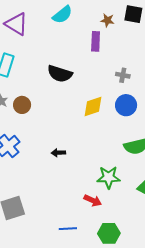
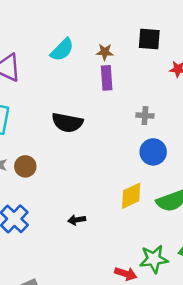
brown star: (107, 20) -> (105, 52), moved
yellow diamond: (93, 106) -> (131, 196), moved
green star: (109, 177) -> (154, 259), moved

